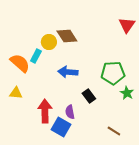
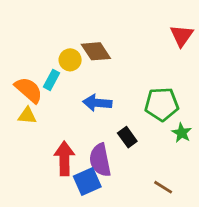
yellow triangle: (16, 93) -> (27, 116), moved
purple semicircle: (70, 112) -> (100, 160), size x1.6
blue square: (61, 127) -> (87, 181), turned 36

